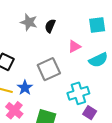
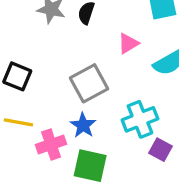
blue star: (25, 88) -> (83, 125), moved
pink cross: (14, 110) -> (51, 144), moved, turned 36

